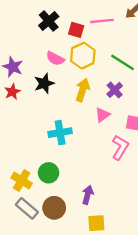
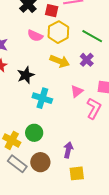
black star: (44, 83) -> (26, 75), moved
yellow arrow: (83, 90) -> (60, 61), turned 96
pink triangle: (102, 115) -> (77, 91), moved
cyan cross: (60, 133) -> (42, 98), turned 30

